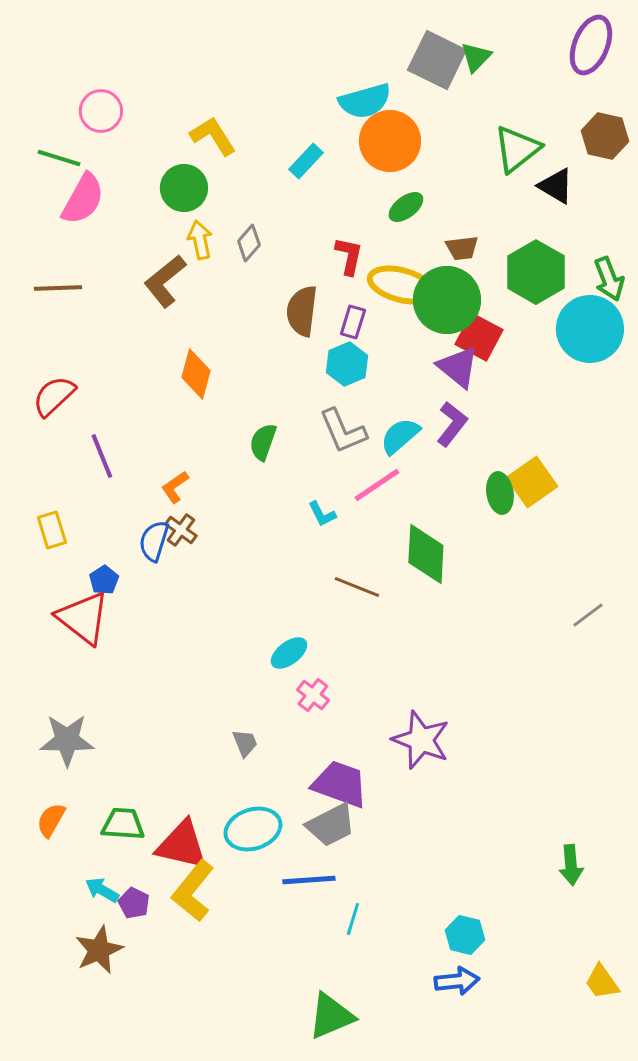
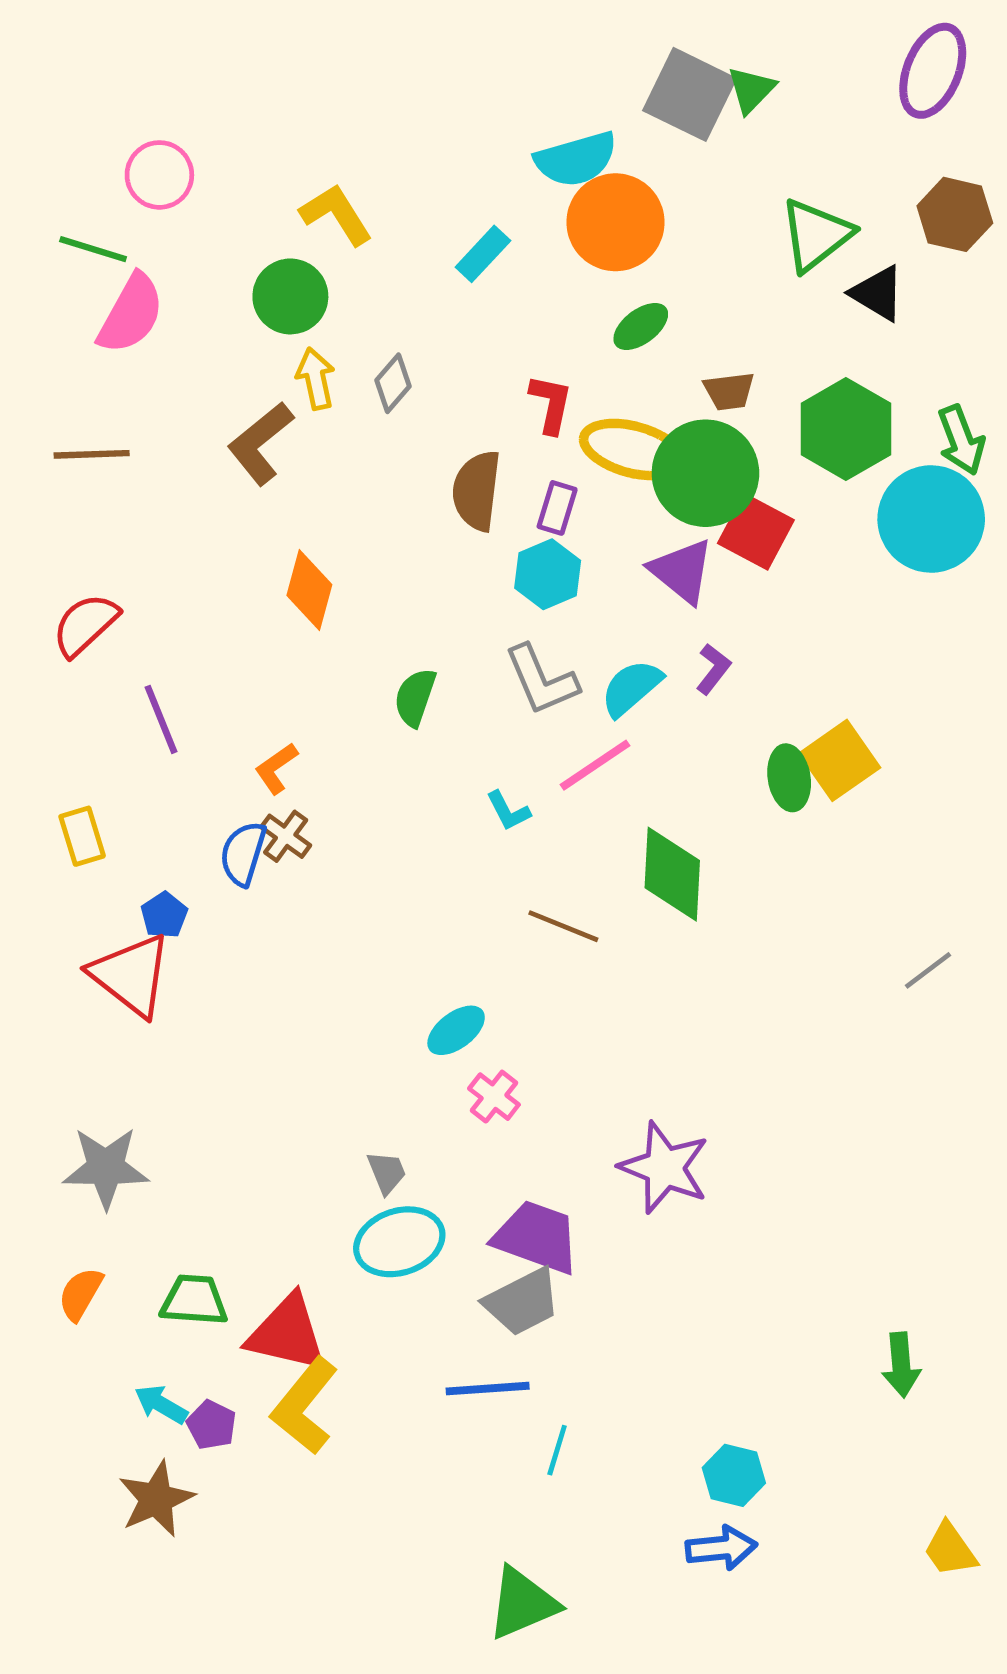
purple triangle: (458, 367) -> (682, 571), moved
purple L-shape: (452, 424) -> (713, 669), size x0.7
cyan ellipse: (253, 829) -> (399, 1242), moved

